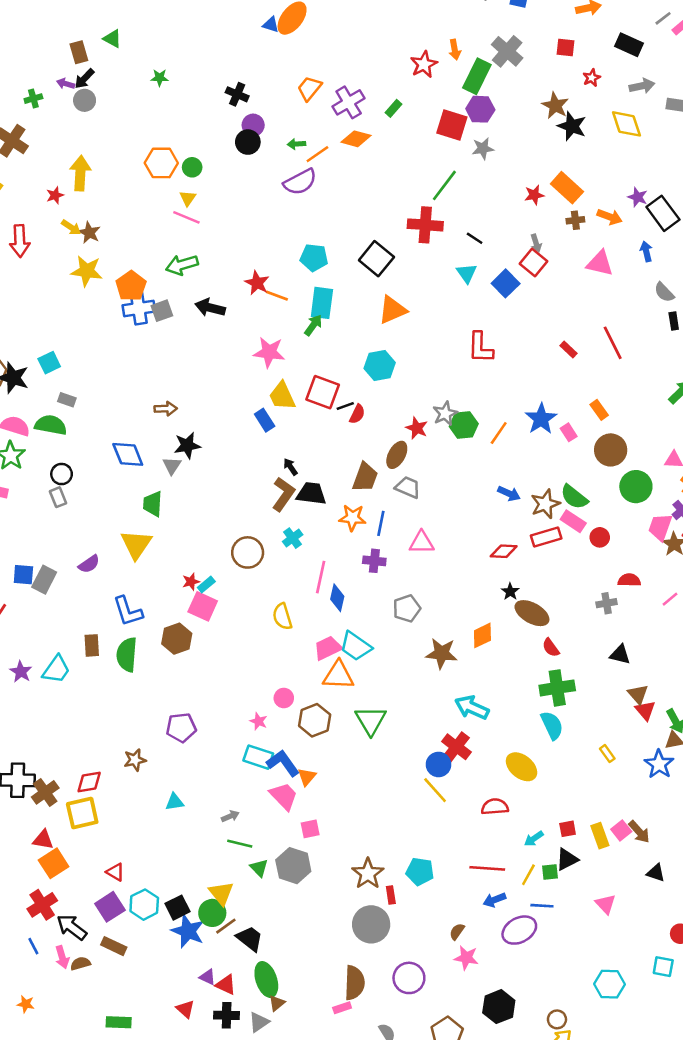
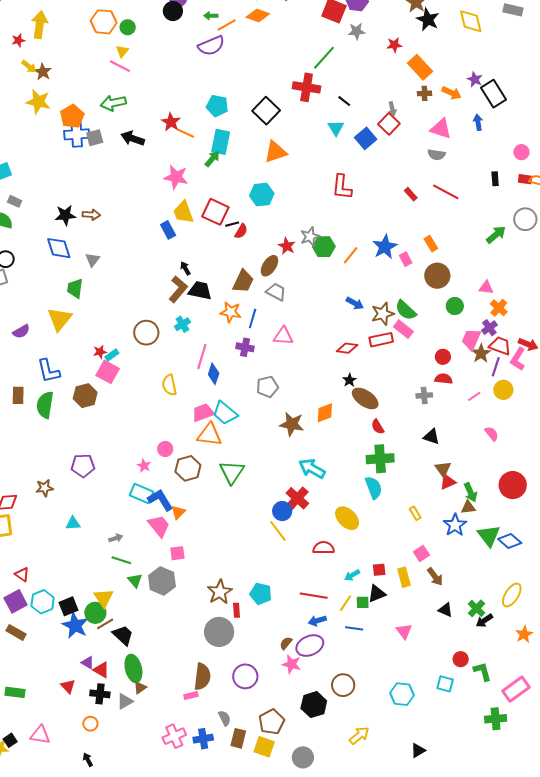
red star: (534, 195) -> (394, 45), moved
gray semicircle: (664, 292) -> (436, 155), moved, turned -42
red line: (613, 343) -> (446, 192), turned -40
black star: (187, 445) -> (65, 215), moved
green circle: (636, 487) -> (455, 306), size x0.7
red circle: (600, 537) -> (443, 357), moved
red triangle: (645, 710) -> (448, 482), turned 42
pink square: (621, 830) -> (421, 553), moved
purple ellipse: (519, 930) -> (310, 646), moved
brown circle: (557, 1019) -> (343, 685), moved, size x1.5

